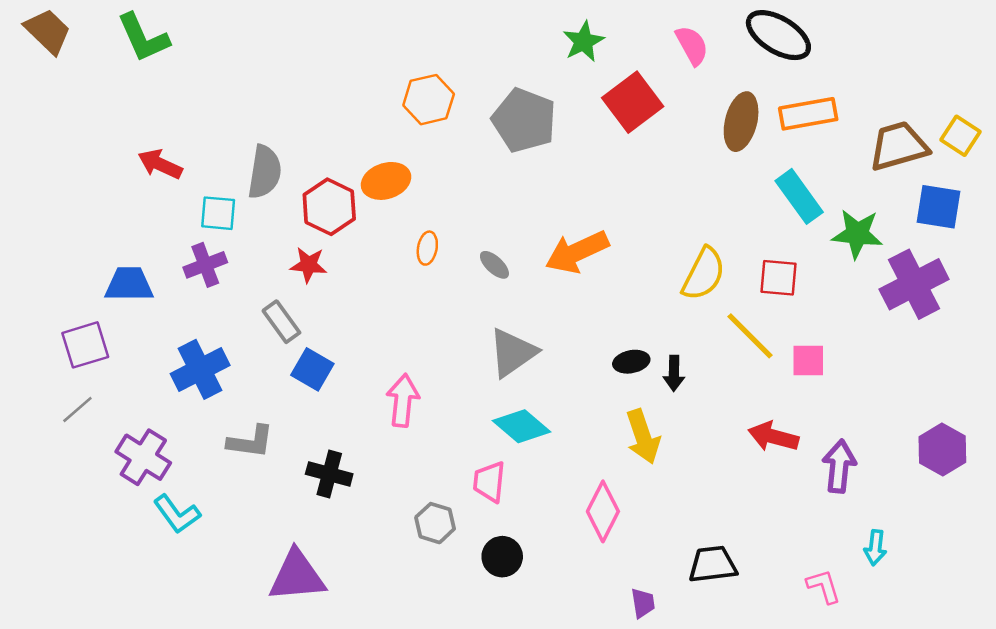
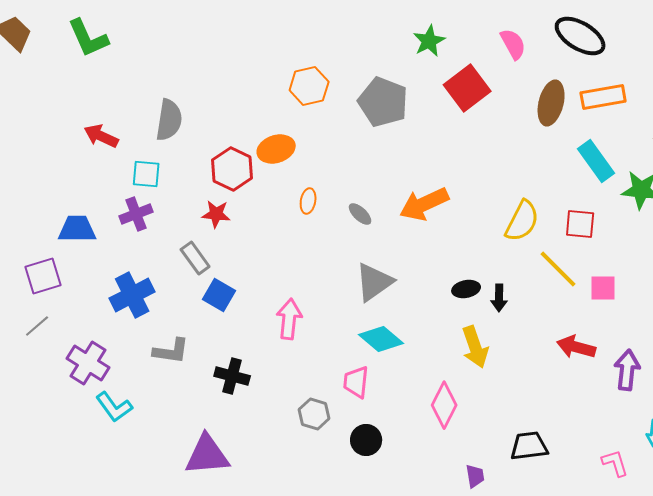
gray semicircle: (265, 172) -> (169, 120), moved

